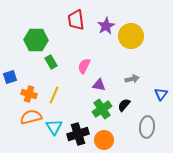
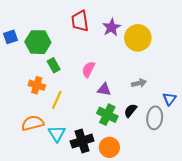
blue square: (10, 77) -> (10, 37), moved
orange cross: (29, 94) -> (37, 85), moved
green cross: (102, 109) -> (107, 115), turned -30
gray ellipse: (147, 127) -> (155, 118), moved

